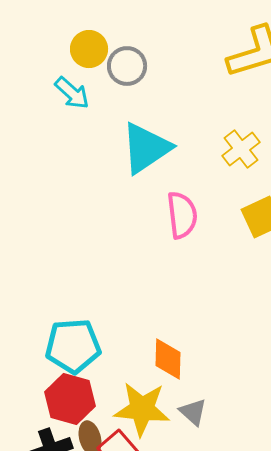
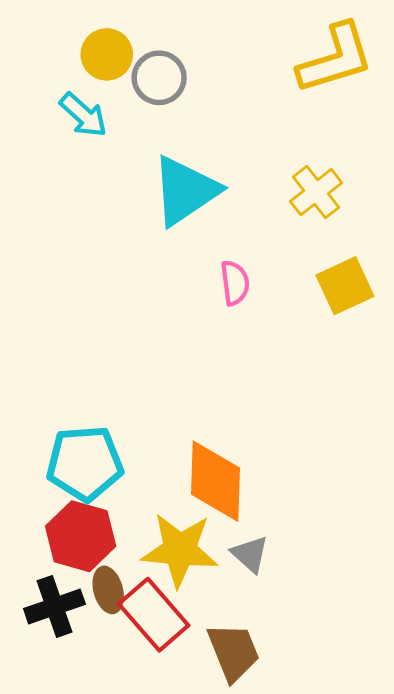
pink semicircle: (182, 215) -> (235, 283), size x0.7
orange diamond: (168, 359) -> (216, 481), size x1.4

